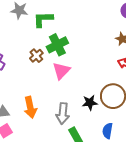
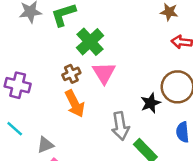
brown cross: (36, 56) -> (71, 74), moved, turned 32
orange arrow: (30, 107) -> (75, 104), moved

